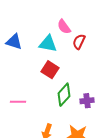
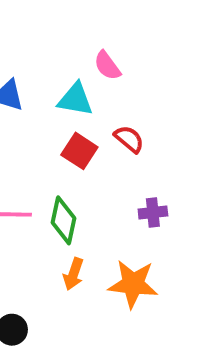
red semicircle: (79, 42) -> (129, 139), moved, turned 105
green diamond: (64, 95) -> (64, 220), moved, turned -30

